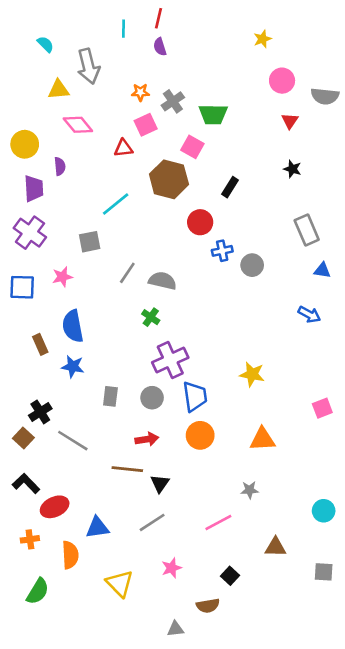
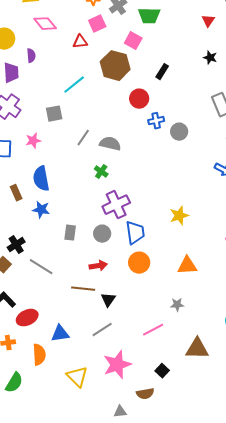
yellow star: (252, 374) -> (179, 216), turned -30
brown triangle: (276, 547) -> (197, 349), size x1.4
pink star: (172, 568) -> (117, 365), size x1.8

